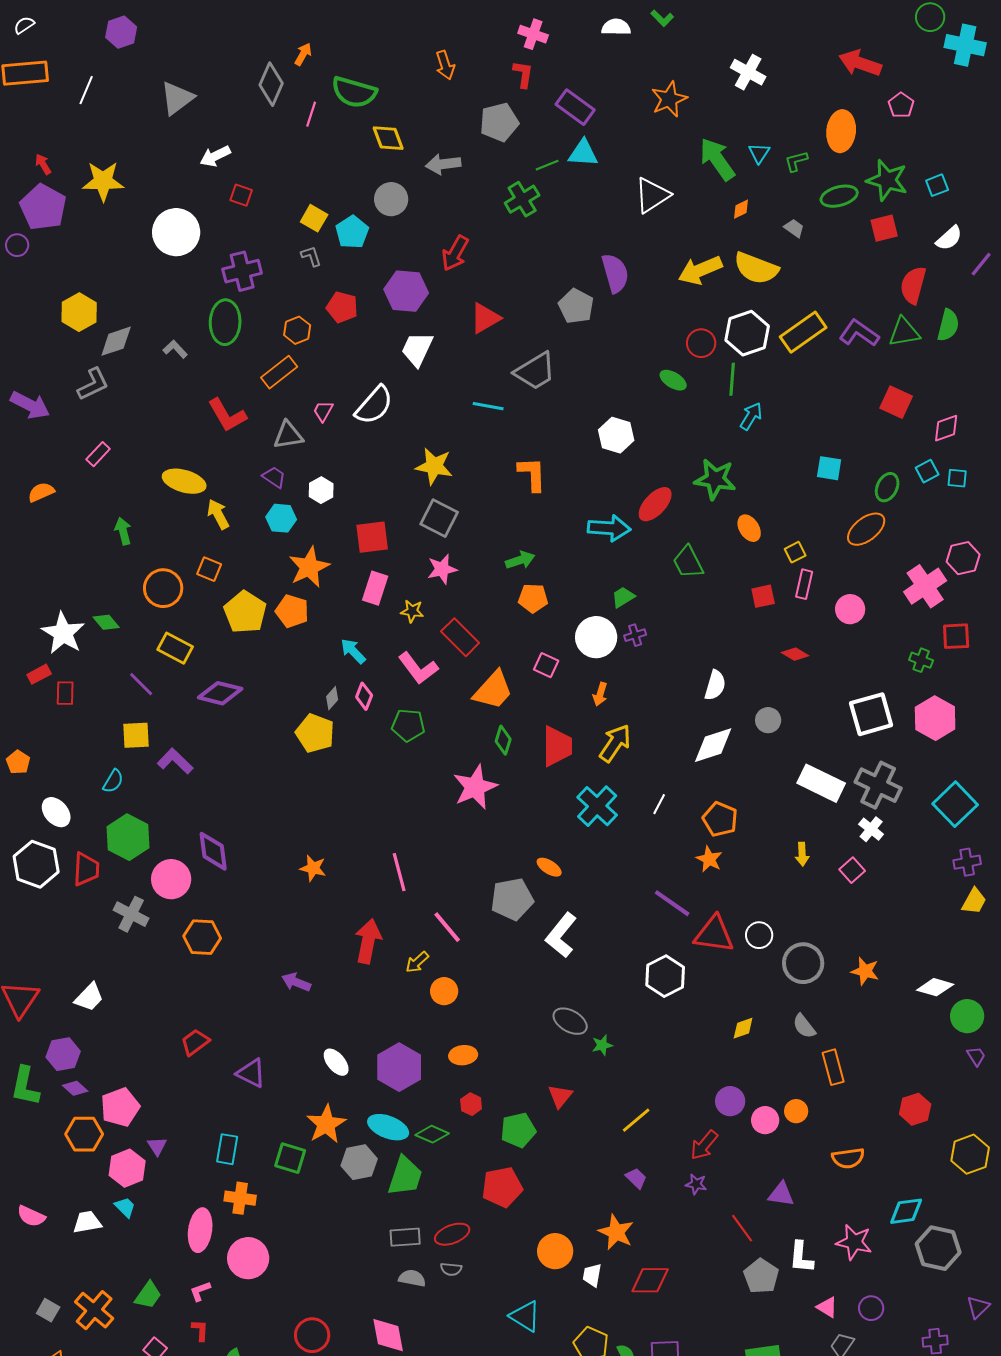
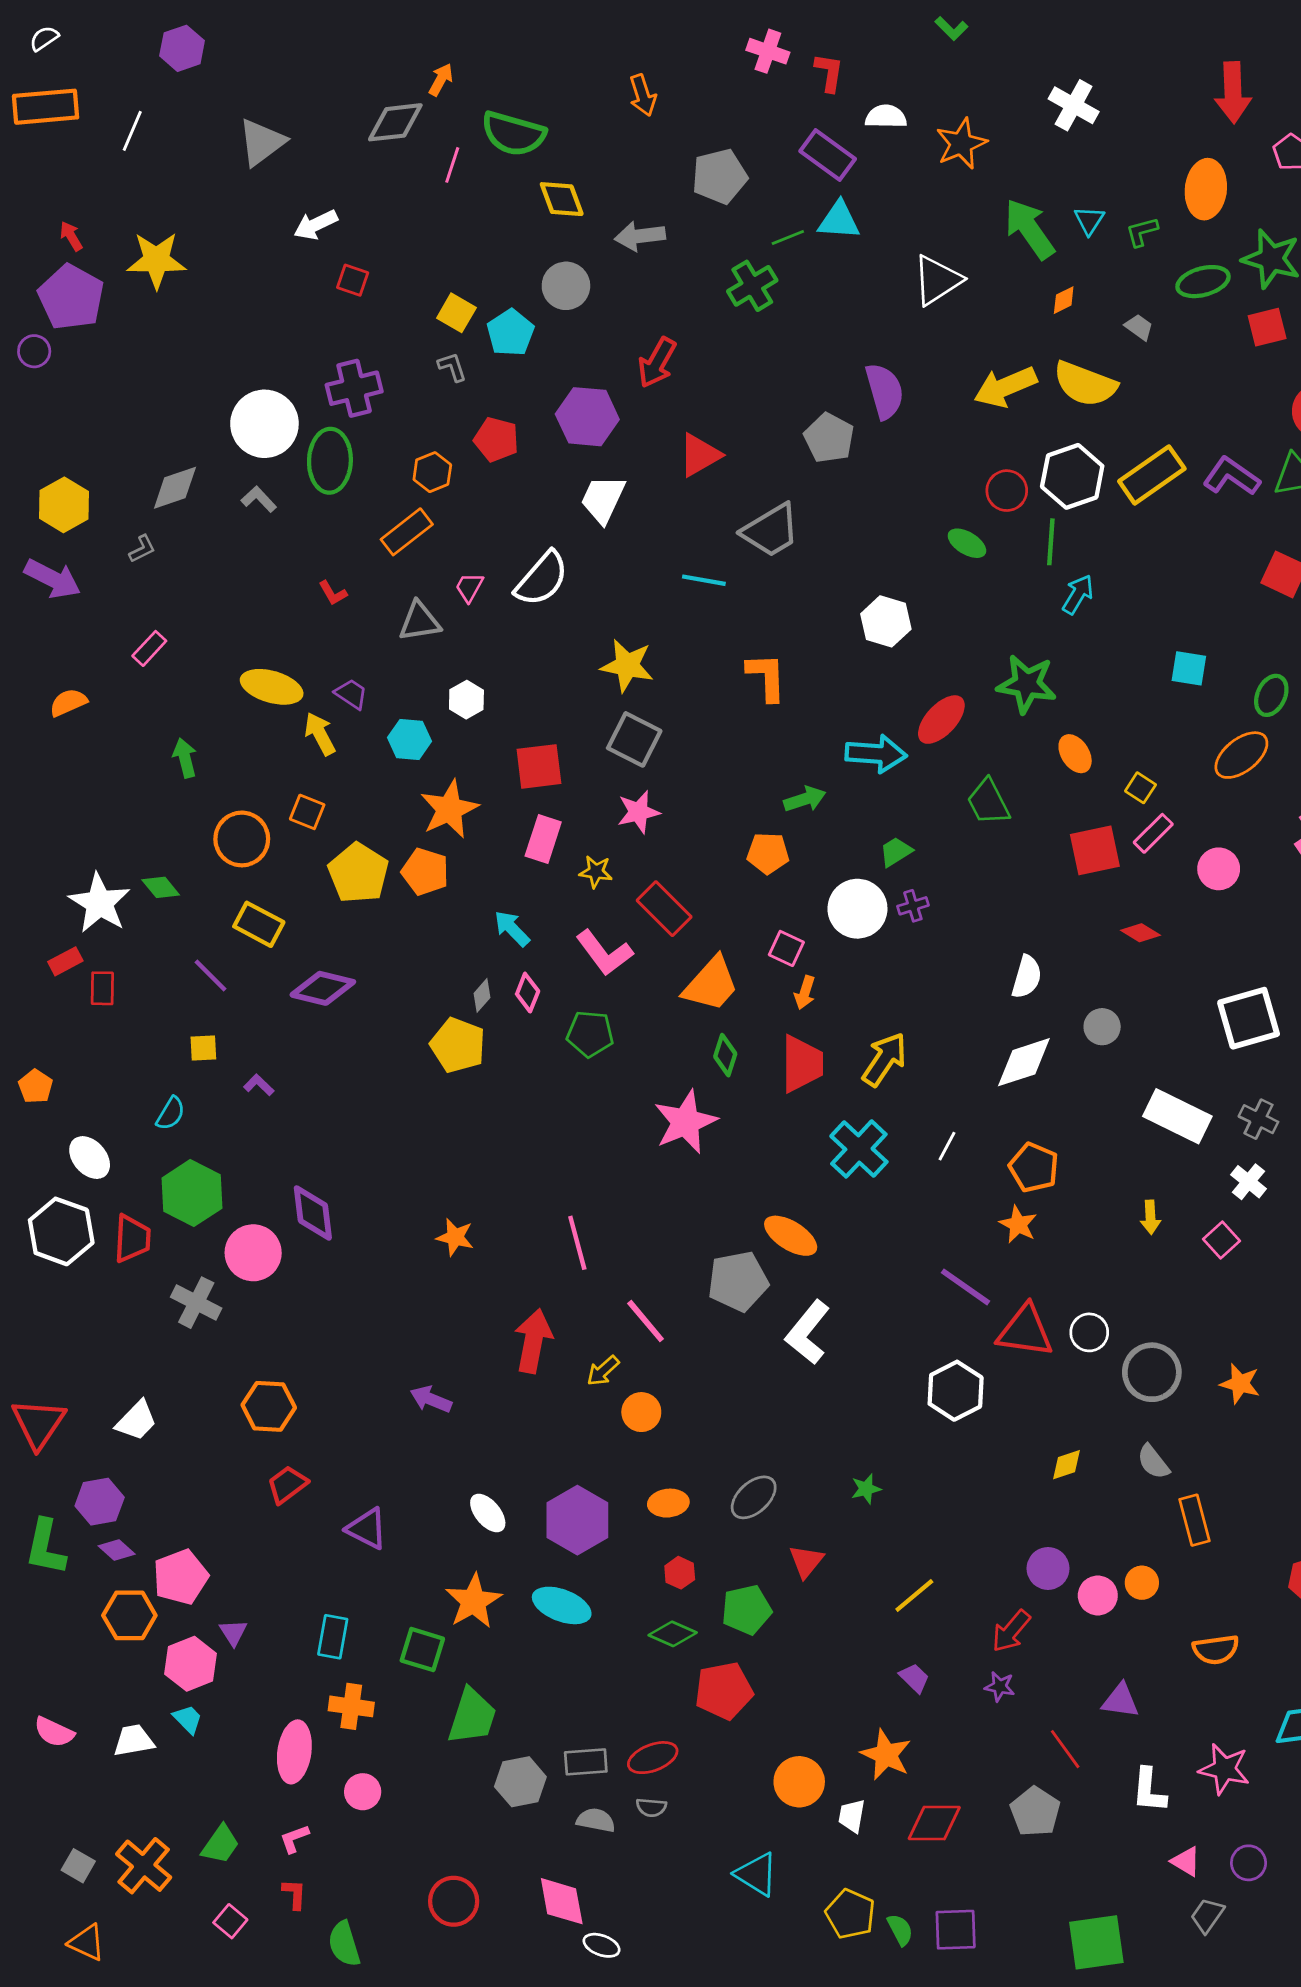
white semicircle: (616, 27) -> (886, 117), moved
red arrow: (860, 63) -> (1233, 92), turned -111
red L-shape: (523, 74) -> (829, 73), moved
gray diamond: (271, 84) -> (395, 122), turned 60
white circle: (176, 232) -> (264, 424), moved
yellow hexagon: (79, 312) -> (64, 505), moved
gray L-shape: (93, 384) -> (142, 549), size x0.6
red L-shape: (227, 415) -> (333, 593), size x0.5
purple trapezoid: (274, 477) -> (351, 694), moved
yellow square: (795, 552) -> (1140, 788), turned -30
green arrow: (520, 560) -> (805, 799), moved
pink rectangle: (804, 584) -> (1153, 833), turned 32
red square: (763, 596) -> (1095, 850), size x1.5
orange arrow: (600, 694) -> (805, 993), moved
yellow square: (136, 735) -> (203, 1048), size x0.7
purple L-shape: (175, 761) -> (259, 1085), size x0.6
gray cross: (878, 785) -> (1258, 1119), size x0.6
orange ellipse: (549, 867) -> (791, 1236), size x1.5
orange hexagon: (202, 937) -> (269, 1406), moved
gray ellipse: (570, 1021) -> (754, 1497), moved, turned -72
green diamond: (432, 1134) -> (673, 1634), moved
gray hexagon: (359, 1162) -> (520, 1782), moved
green trapezoid: (405, 1176) -> (472, 1716), moved
pink circle: (248, 1258) -> (363, 1792), size x0.6
gray pentagon: (761, 1276) -> (1035, 1812), moved

